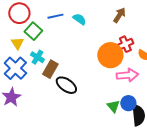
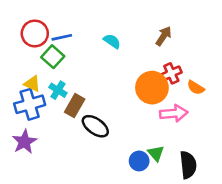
blue line: (55, 16) -> (62, 37), moved
yellow triangle: (17, 43) -> (32, 84), moved, turned -32
blue cross: (15, 68) -> (30, 104), turned 30
blue circle: (128, 103) -> (139, 161), moved

